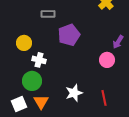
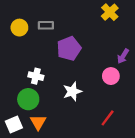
yellow circle: (24, 43) -> (19, 28), moved
white star: (74, 93) -> (72, 91), moved
red line: (104, 98) -> (108, 118), turned 49

